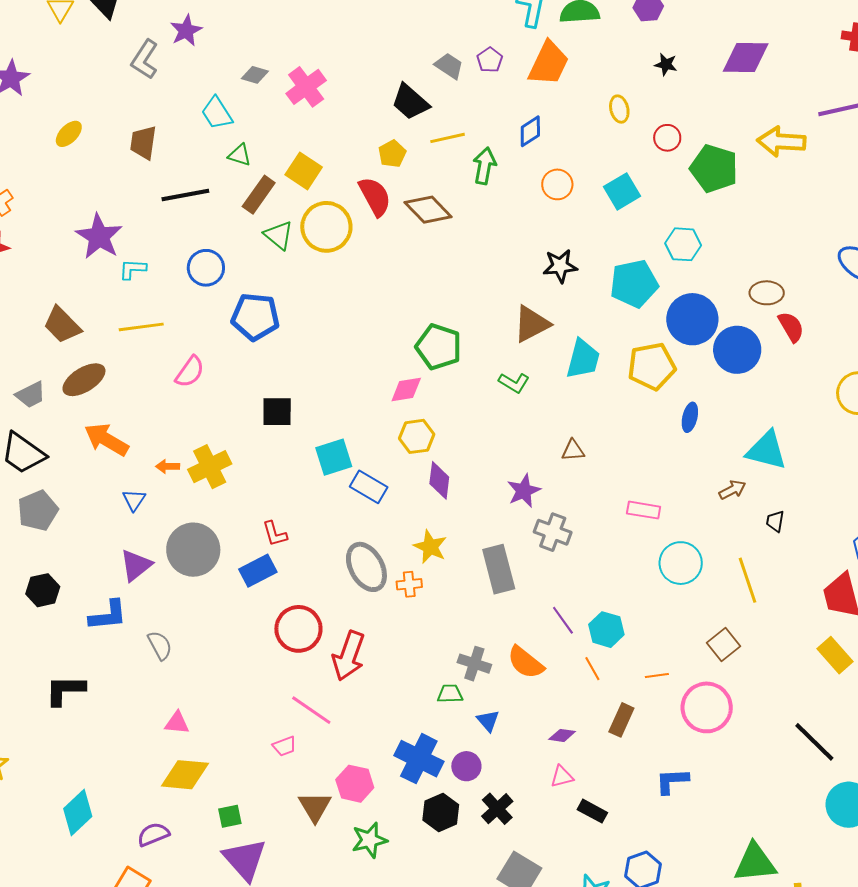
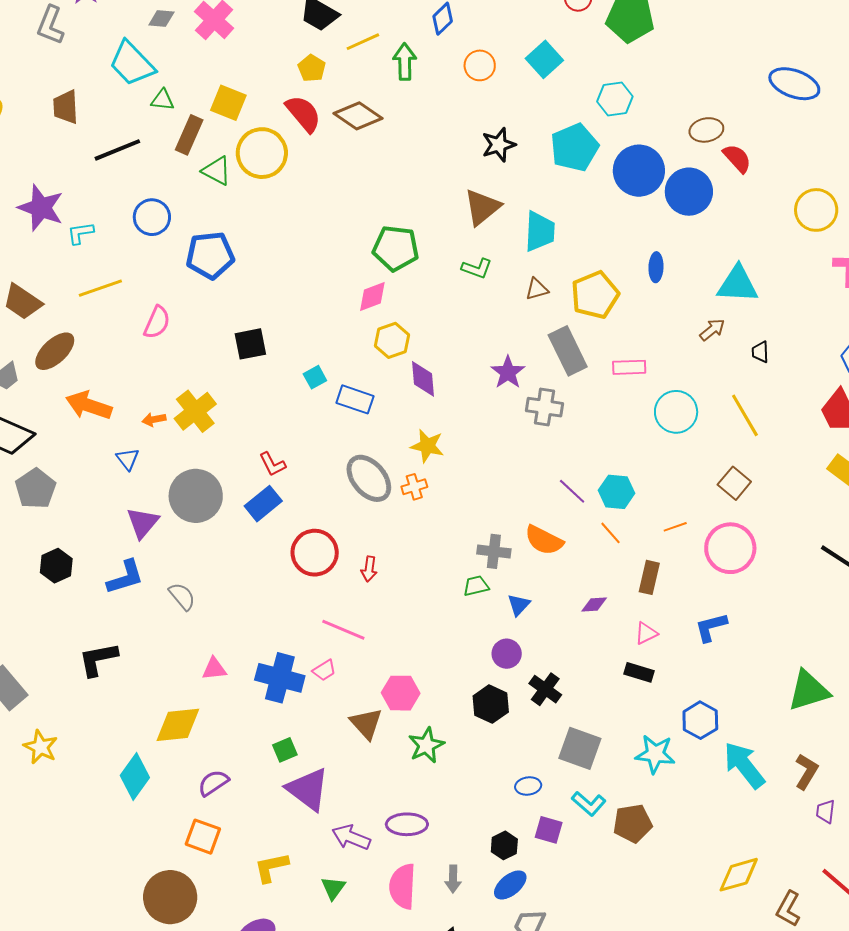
cyan trapezoid: (217, 113) -> (132, 63), size x1.4
yellow pentagon: (652, 366) -> (595, 295), moved
brown triangle: (573, 450) -> (537, 289), moved
cyan square: (334, 457) -> (315, 377), size x0.6
gray rectangle: (499, 569) -> (568, 351), moved
red arrow: (349, 656) -> (369, 569), size x0.5
blue triangle: (488, 721) -> (519, 605), turned 35
blue cross: (419, 759) -> (280, 678), moved
yellow diamond: (185, 775) -> (178, 725), moved
pink triangle: (562, 777) -> (646, 633), moved

